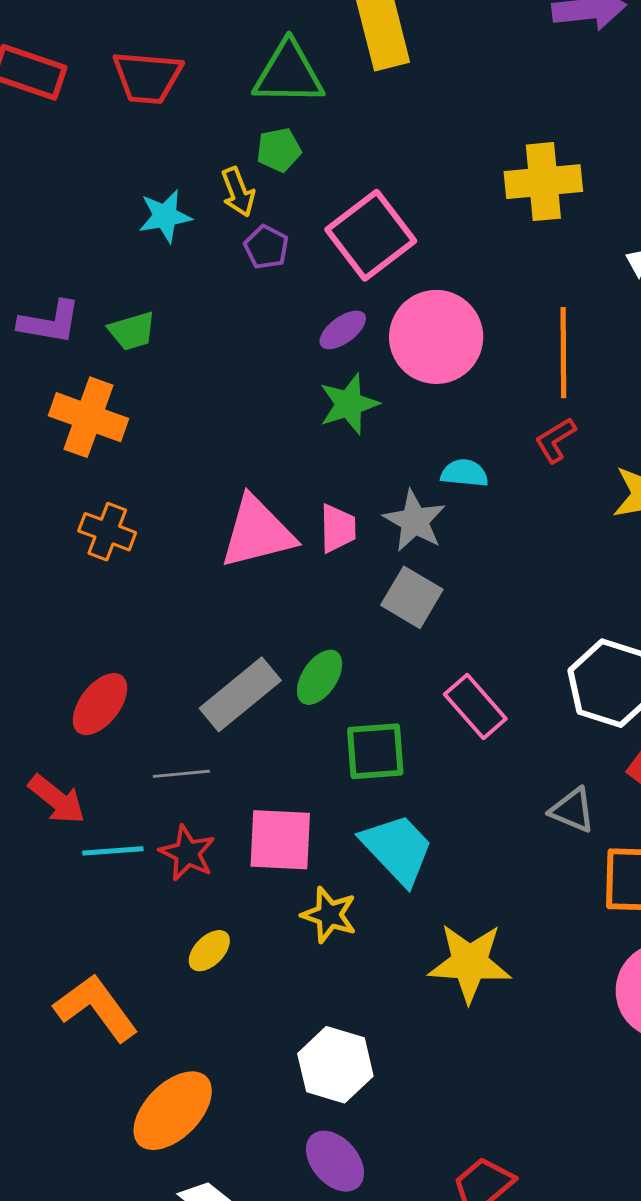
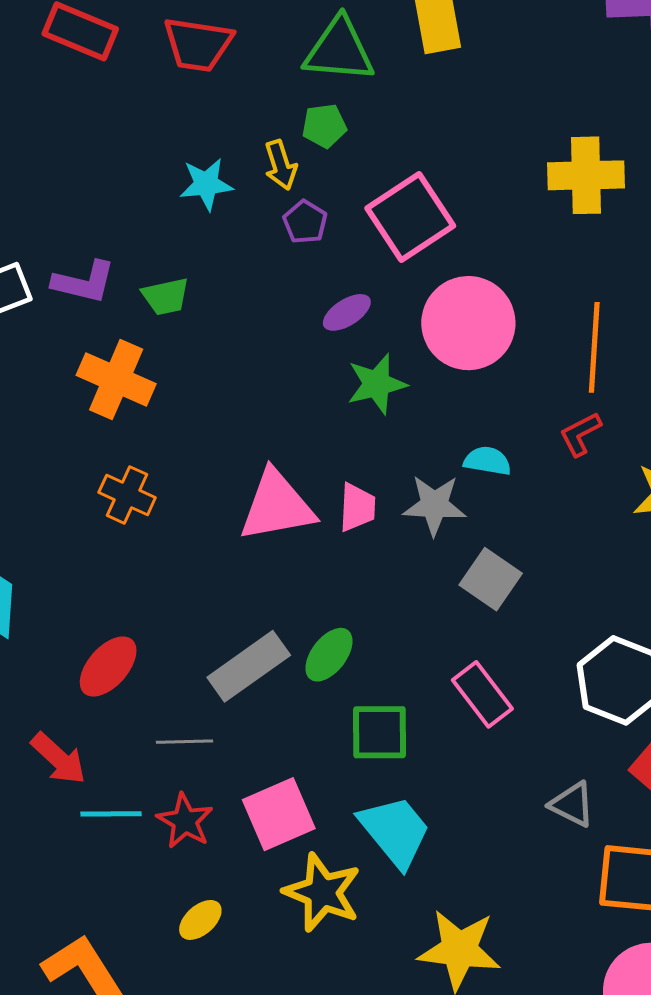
purple ellipse: (343, 330) -> (347, 312), moved
gray star: (415, 521) -> (434, 505), turned -30
gray square: (412, 597) -> (491, 579), moved
pink square: (280, 840) -> (279, 814), turned -30
yellow star: (329, 915) -> (322, 892), size x1.4

